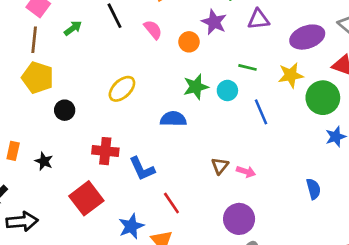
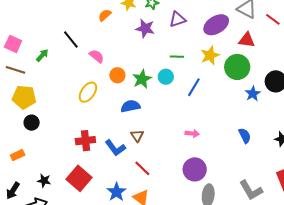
pink semicircle: (153, 30) -> (97, 56), moved
brown line: (34, 40) -> (15, 70), turned -66
orange circle: (189, 42) -> (117, 75), moved
black circle: (65, 110) -> (32, 123), moved
blue line: (261, 112) -> (194, 87), turned 66
orange rectangle: (13, 151) -> (18, 155), turned 64
black star: (44, 161) -> (44, 181), moved
brown triangle: (220, 166) -> (137, 136), moved

